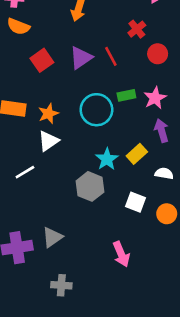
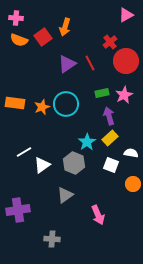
red circle: (158, 54) -> (126, 61), size x1.6
red square: (42, 60) -> (43, 37), moved
cyan circle: (96, 110) -> (66, 104), moved
purple arrow: (162, 131) -> (109, 116), moved
white triangle: (48, 141) -> (42, 165), moved
white square: (136, 202) -> (111, 165), moved
gray triangle: (52, 237) -> (65, 195), moved

